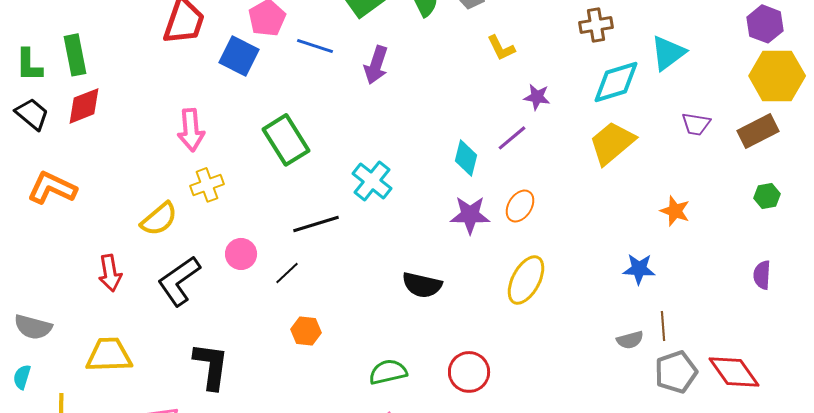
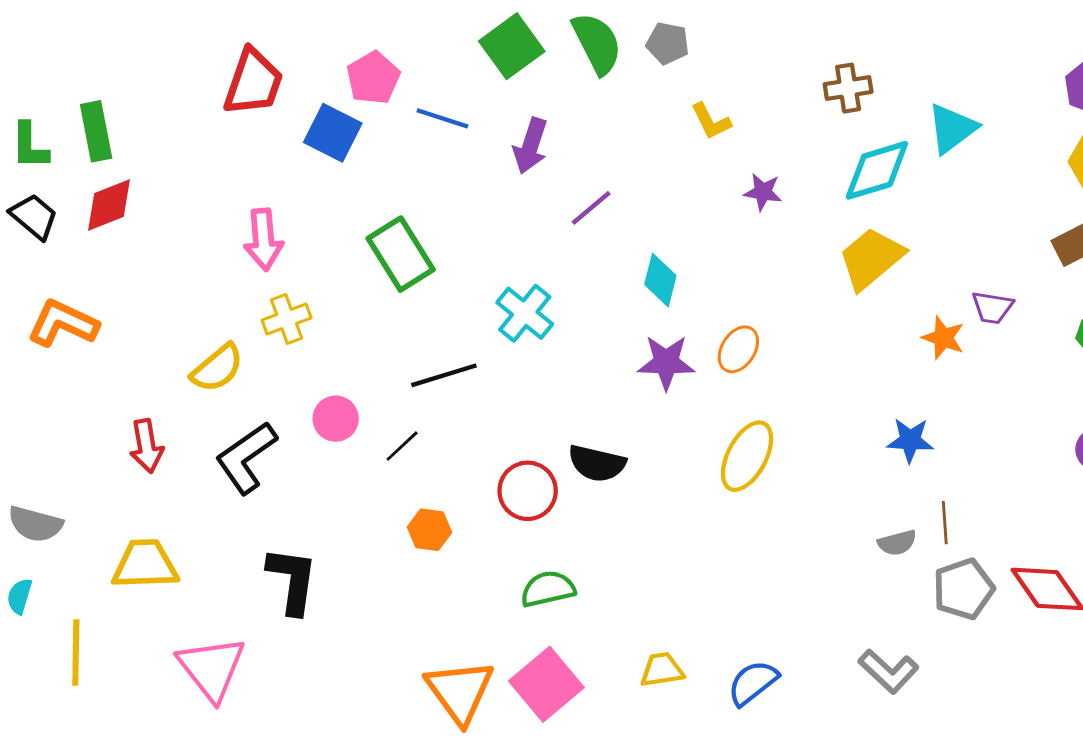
purple trapezoid: (696, 124) -> (992, 307), moved
purple line: (512, 138) -> (591, 208), moved
orange star: (675, 211) -> (943, 338), moved
red circle: (469, 372) -> (528, 491), moved

